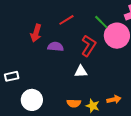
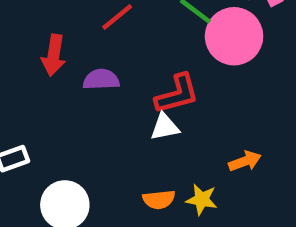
red L-shape: (89, 46) -> (177, 94), moved, turned 50
orange arrow: (114, 100) -> (245, 161), moved

